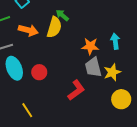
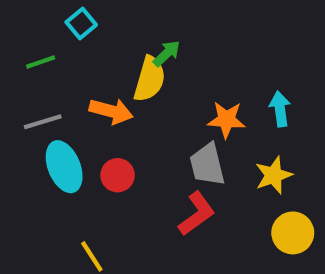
green arrow: (62, 15) -> (167, 53), turned 96
orange arrow: (28, 30) -> (111, 111), moved
gray trapezoid: (93, 67) -> (207, 165), moved

